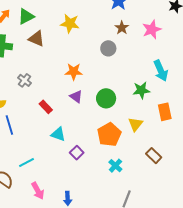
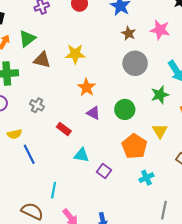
yellow star: (70, 23) -> (75, 54), moved
pink star: (152, 29) -> (160, 30), turned -30
gray circle: (108, 48) -> (135, 63), moved, size x1.5
orange star: (74, 72) -> (86, 87), turned -30
cyan line: (26, 162) -> (54, 190), turned -42
cyan cross: (115, 166) -> (146, 178), turned 32

